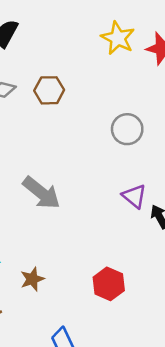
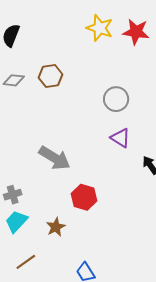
purple triangle: (134, 196) -> (120, 138), moved
red hexagon: (109, 284) -> (84, 197), moved

